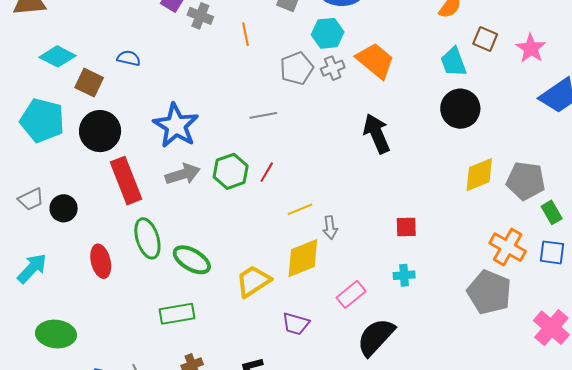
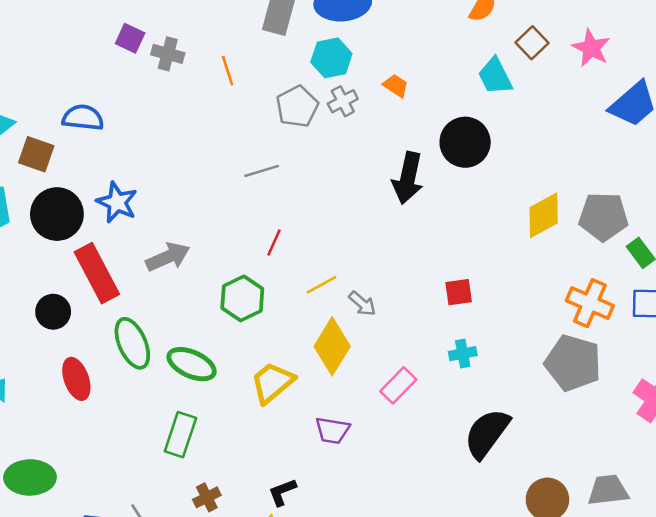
brown square: (485, 39) -> (532, 43), turned 30
blue semicircle: (129, 58) -> (83, 118), size x1.4
orange trapezoid: (375, 61) -> (396, 86), size x0.5
black circle: (460, 109) -> (465, 142), moved
blue star: (176, 126) -> (117, 202), moved, size x0.7
black arrow: (377, 134) -> (408, 178), turned -138
green hexagon: (231, 171) -> (242, 298), moved
black circle: (64, 208) -> (53, 312), moved
gray arrow: (330, 228) -> (362, 304), turned -35
yellow diamond: (303, 258) -> (332, 346), turned -30
green rectangle: (177, 314) -> (180, 435), turned -56
black semicircle: (376, 337) -> (487, 433), moved

